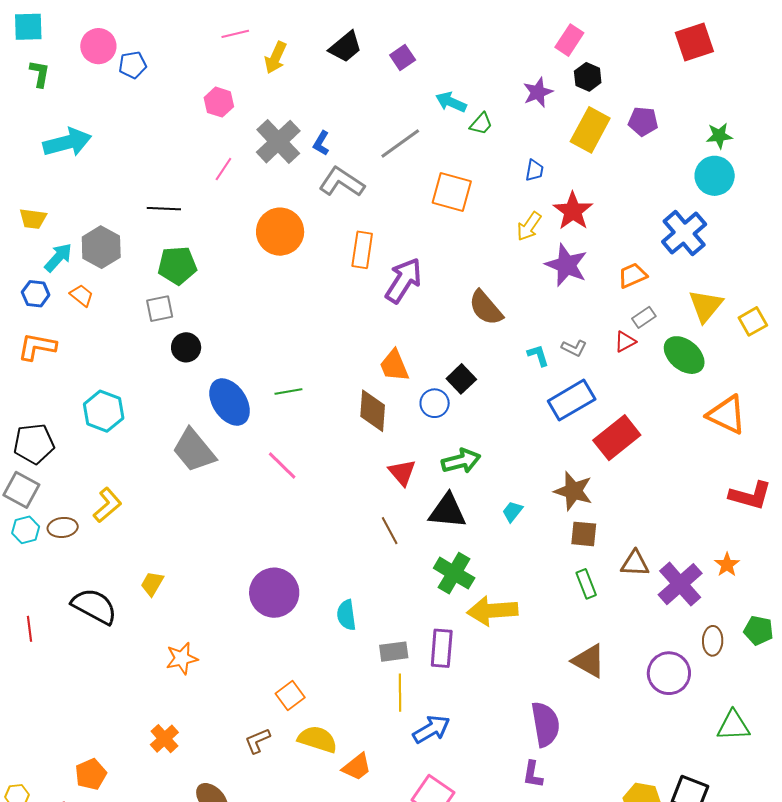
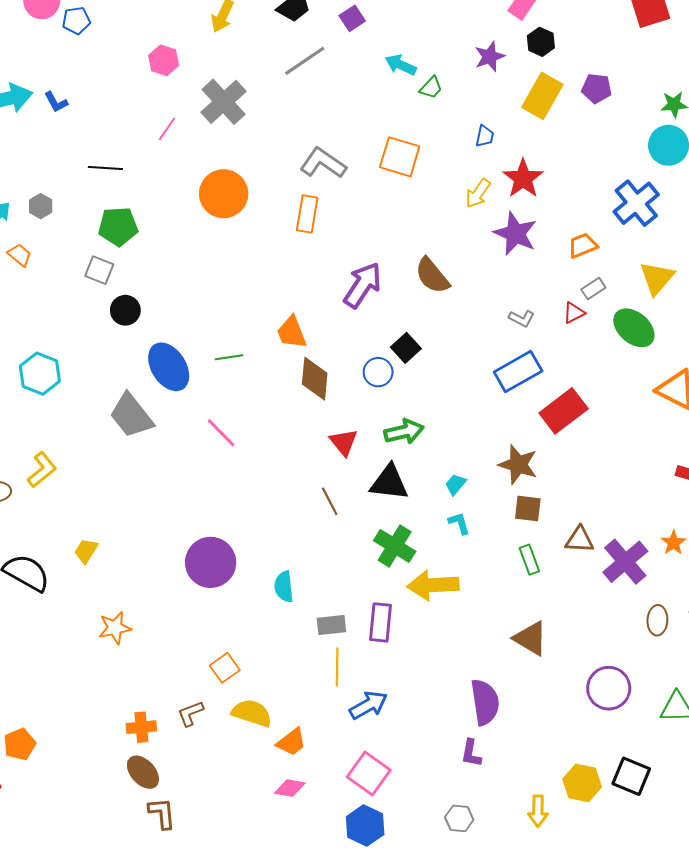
blue L-shape: (321, 143) -> (56, 102), moved, turned -60
gray line: (400, 144) -> (305, 61), moved
gray L-shape: (342, 182) -> (323, 163), moved
gray hexagon: (101, 247) -> (41, 206), size x0.6
purple arrow: (403, 280) -> (363, 285), moved
gray square: (160, 309) -> (99, 270), turned 32
cyan L-shape: (538, 355) -> (459, 523), moved
orange trapezoid: (394, 366) -> (292, 332), moved
purple circle: (669, 673) -> (609, 688), moved
orange cross: (164, 739) -> (141, 727), moved, turned 36

